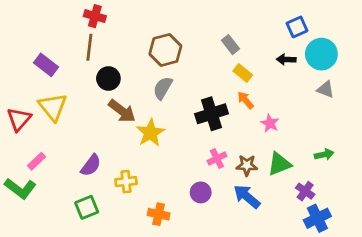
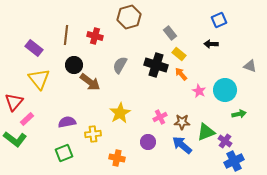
red cross: (95, 16) -> (95, 36), moved
brown hexagon: (165, 50) -> (129, 17), moved
cyan circle: (321, 54) -> (225, 90), moved
black circle: (108, 78) -> (74, 65), moved
gray triangle: (325, 89) -> (250, 66), moved
black cross: (212, 114) -> (156, 65), moved, turned 35
red triangle: (19, 119) -> (14, 102), moved
yellow star: (150, 133) -> (120, 113), moved
green triangle: (279, 164) -> (206, 132), moved
purple semicircle: (91, 165) -> (67, 122), turned -138

